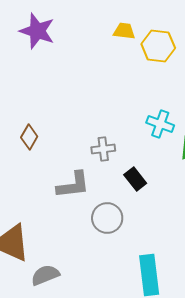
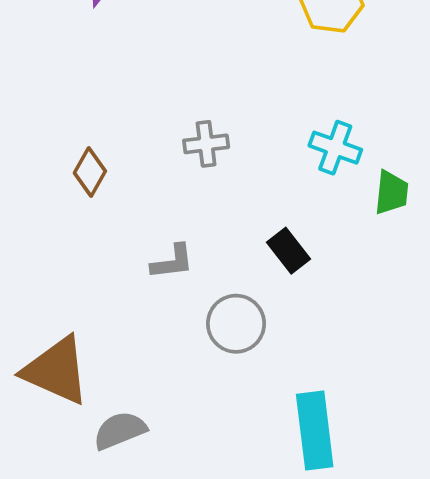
gray cross: (103, 149) -> (206, 144), moved
gray L-shape: (73, 185) -> (172, 262), size x0.7

